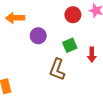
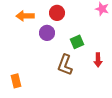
red circle: (73, 15) -> (57, 13), moved
red arrow: (92, 55) -> (98, 60), moved

